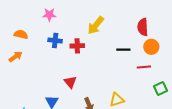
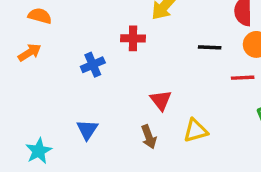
blue cross: (55, 40) -> (93, 65), moved, turned -32
red triangle: (70, 82) -> (161, 100), moved

